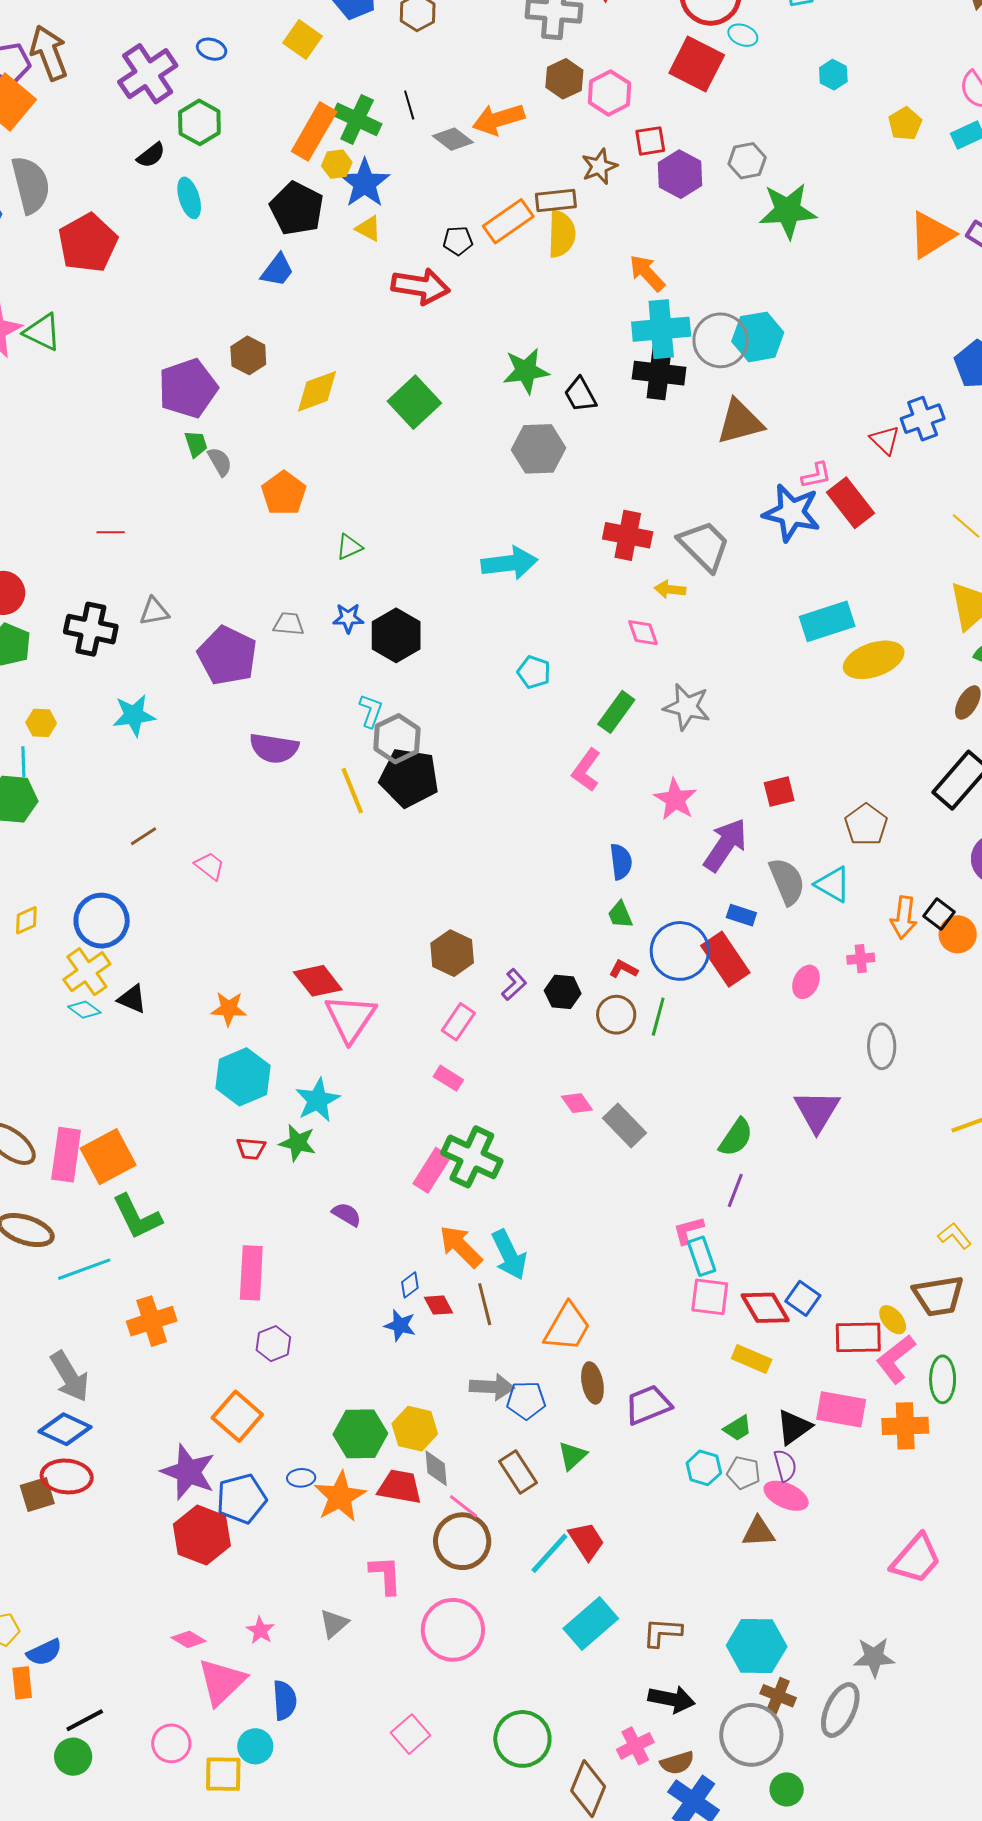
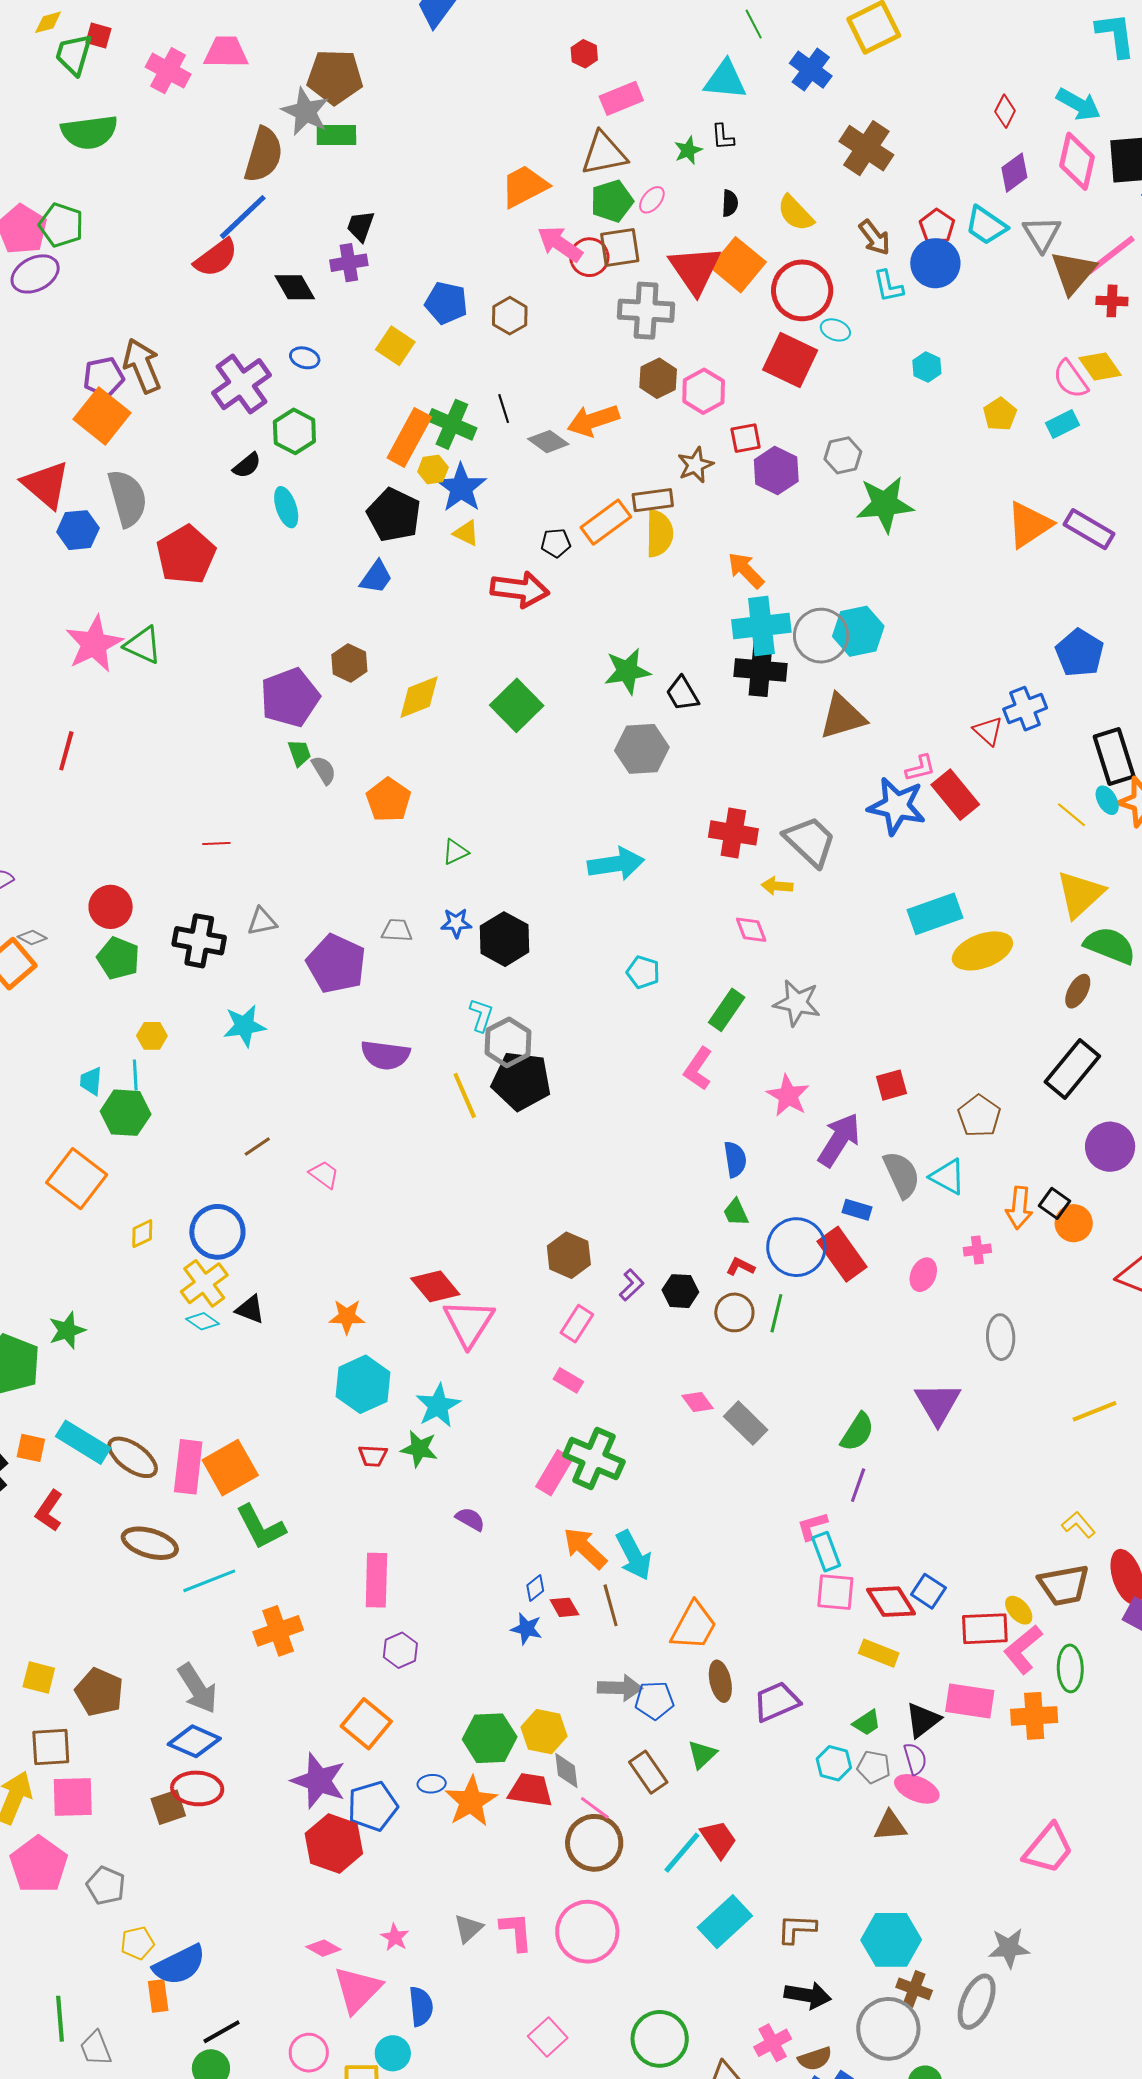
pink L-shape: (386, 1575) -> (516, 1932), moved
blue semicircle: (44, 1652) -> (179, 1965), size x1.5

